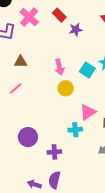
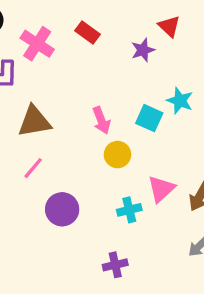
purple star: (76, 30) -> (143, 50), moved
brown triangle: (21, 62) -> (34, 121), size x1.5
cyan cross: (75, 130) -> (129, 210), moved
purple circle: (28, 137) -> (62, 209), moved

